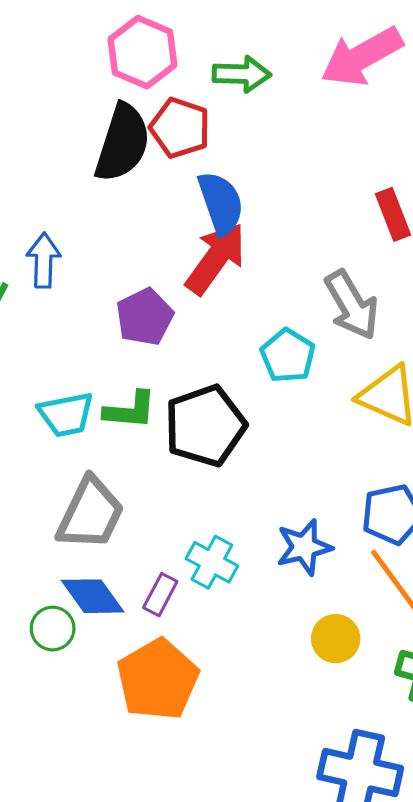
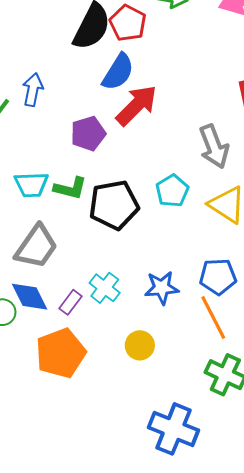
blue semicircle: (221, 203) -> (118, 72), moved, turned 42
cyan pentagon: (288, 356) -> (172, 191), moved
yellow circle: (336, 639) -> (140, 345), moved

